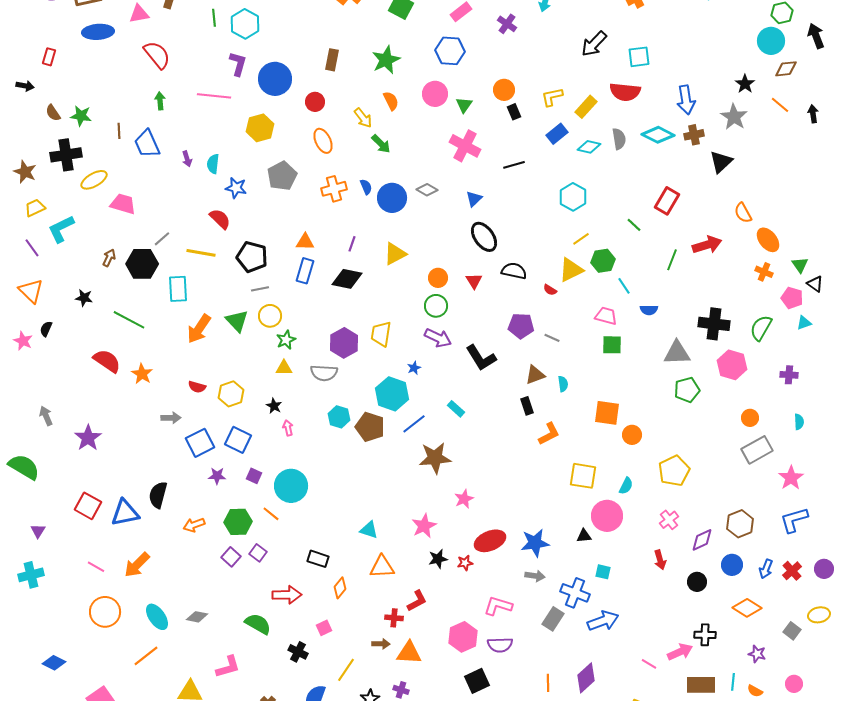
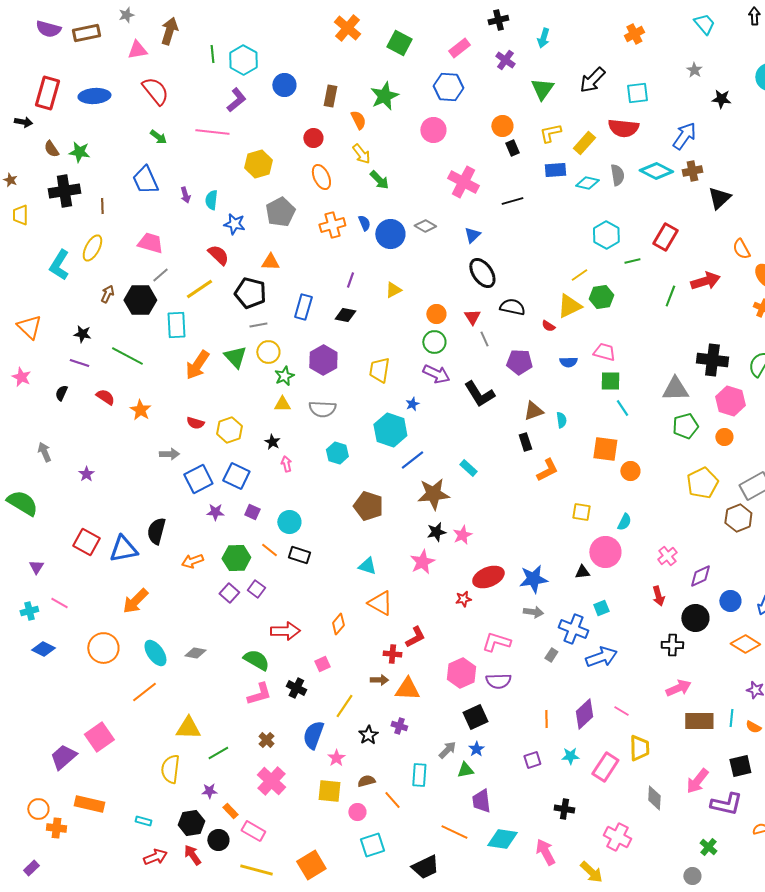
blue ellipse: (98, 32) -> (94, 96), moved
red rectangle: (49, 57) -> (47, 93), size x1.8
purple L-shape: (238, 64) -> (236, 100), turned 35
blue circle: (275, 79) -> (284, 85), moved, size x0.7
black star: (745, 84) -> (721, 99), moved, turned -30
blue arrow: (686, 100) -> (684, 136), turned -136
green arrow: (160, 101) -> (158, 137), turned 132
orange semicircle: (391, 101) -> (358, 120), moved
green triangle: (464, 105) -> (542, 89), moved, size x1.4
gray star: (734, 117) -> (694, 70), moved, size x0.6
brown line: (119, 131) -> (102, 206), moved
blue rectangle: (557, 134) -> (555, 170), turned 35
brown star: (25, 172) -> (10, 180), moved, size x0.6
yellow ellipse: (94, 180) -> (92, 248), moved, turned -32
cyan hexagon: (573, 197) -> (606, 235), moved
pink trapezoid: (123, 204) -> (150, 243), moved
yellow trapezoid: (35, 208) -> (20, 215), moved, turned -65
green line: (634, 225) -> (632, 261), turned -56
cyan L-shape: (61, 229) -> (59, 265), turned -32
orange triangle: (305, 242) -> (270, 262), moved
purple line: (32, 248) -> (79, 363), moved, turned -36
yellow line: (201, 253) -> (199, 289), turned -44
yellow triangle: (395, 254) -> (393, 290), size x0.7
black diamond: (347, 279) -> (345, 315), size x0.7
cyan line: (624, 286) -> (622, 408), moved
blue semicircle: (649, 310) -> (568, 362), moved
black semicircle: (46, 329) -> (61, 393), moved
gray line: (552, 338) -> (484, 339), moved, turned 42
purple hexagon: (344, 343) -> (323, 360), moved
red semicircle: (107, 361) -> (105, 397), size x0.7
cyan rectangle: (456, 409) -> (468, 468), moved
orange circle: (750, 418) -> (724, 437), moved
brown pentagon: (370, 427) -> (368, 506), moved
purple star: (88, 438) -> (86, 474), size x0.6
yellow pentagon: (674, 471) -> (702, 483), moved
yellow square: (583, 476) -> (581, 512), size x0.7
cyan circle: (291, 486) -> (289, 522), size x0.7
brown hexagon: (740, 524) -> (738, 518), moved
black rectangle: (318, 559) -> (299, 555), moved
black star: (438, 559) -> (436, 532), moved
pink line: (96, 567) -> (59, 603), moved
orange triangle: (382, 567) -> (380, 603), turned 32
cyan square: (603, 572) -> (601, 608), turned -35
cyan cross: (31, 575) -> (29, 611), size x0.7
black circle: (697, 582) -> (695, 618), size x1.4
gray rectangle: (553, 619) -> (551, 655), size x0.6
black cross: (705, 635) -> (672, 645), moved
blue diamond: (54, 663) -> (43, 649), moved
pink line: (649, 664) -> (621, 711), moved
pink L-shape: (228, 667) -> (259, 694), moved

